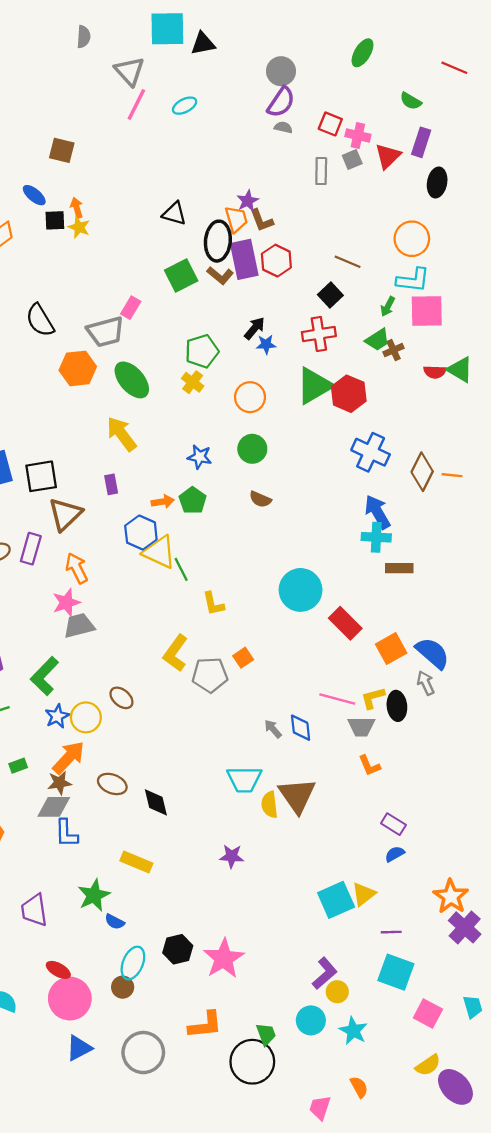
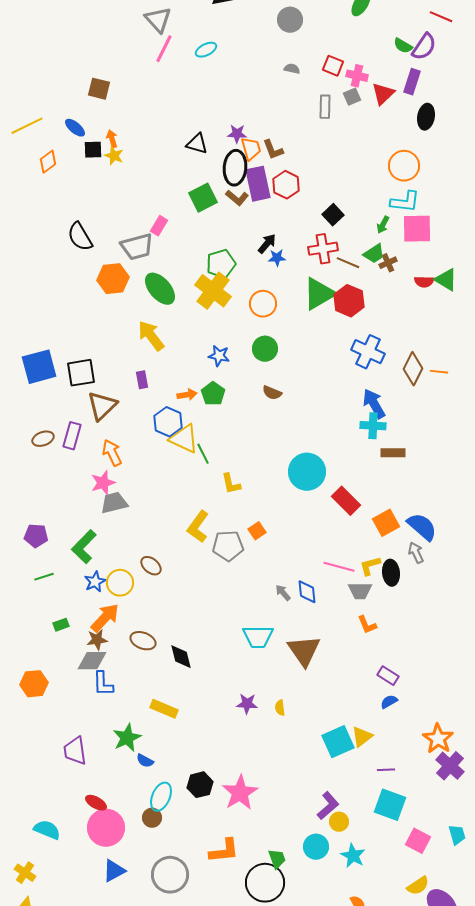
purple semicircle: (281, 102) -> (424, 47), moved
purple star: (248, 201) -> (237, 134), moved, turned 30
brown line: (348, 262) -> (348, 263), moved
yellow cross: (193, 382) -> (213, 291), size x1.8
yellow semicircle: (270, 805) -> (280, 708), moved, size x0.7

